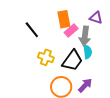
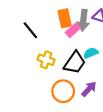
gray arrow: (85, 36) -> (83, 20), moved
cyan semicircle: (88, 52) -> (91, 53), turned -104

